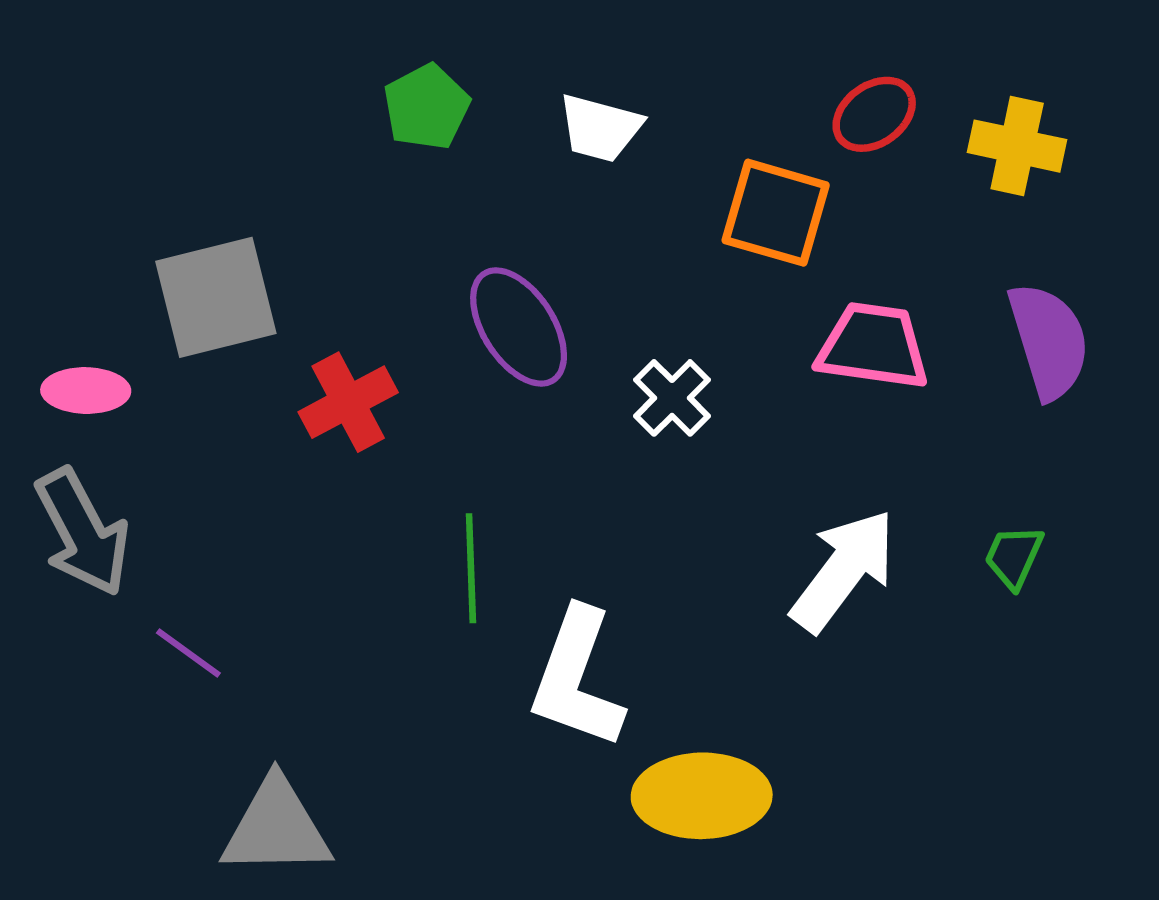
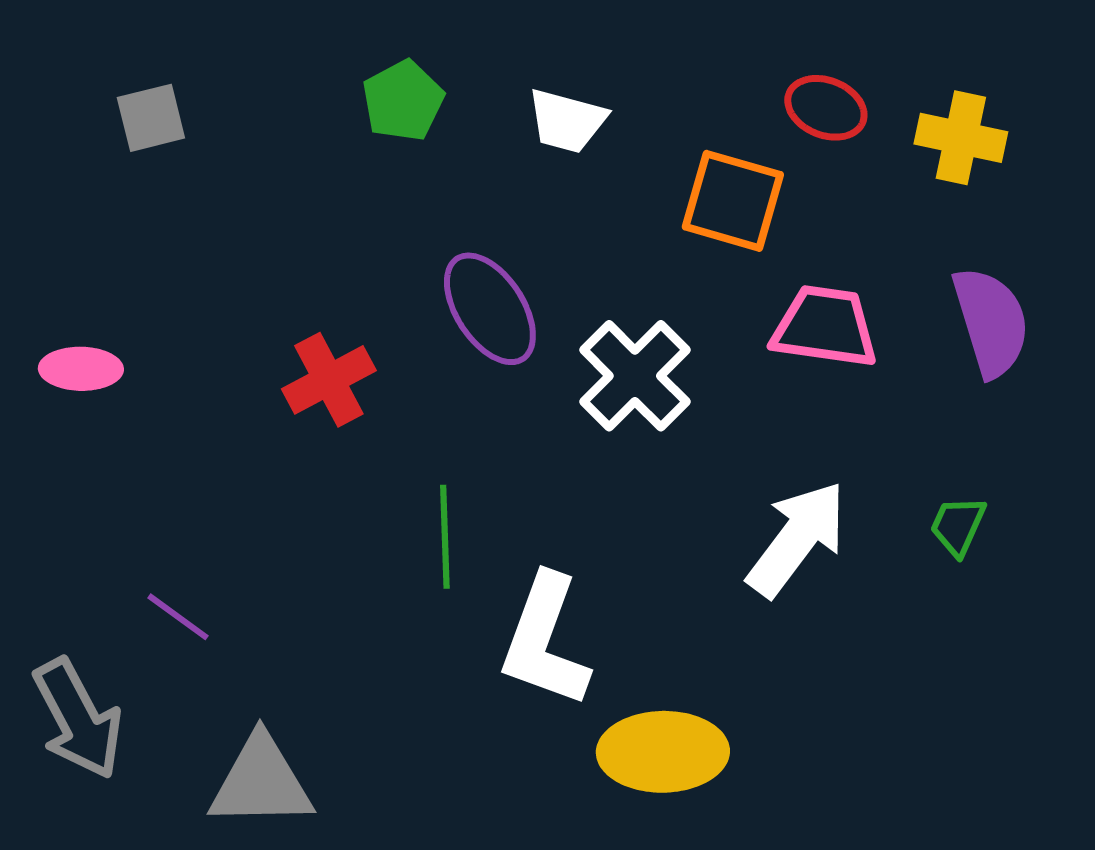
red ellipse: (874, 114) -> (826, 108), turned 58
gray square: (216, 297) -> (151, 118), moved, size x0.6
white cross: (672, 398) -> (635, 376), size x1.5
gray arrow: (83, 532) -> (78, 719), moved

